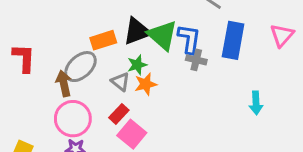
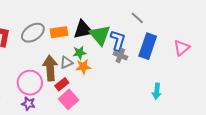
gray ellipse: (80, 67) -> (33, 33), moved
gray triangle: (120, 82) -> (66, 62), turned 48
brown arrow: (64, 83) -> (50, 68), moved, size x1.4

